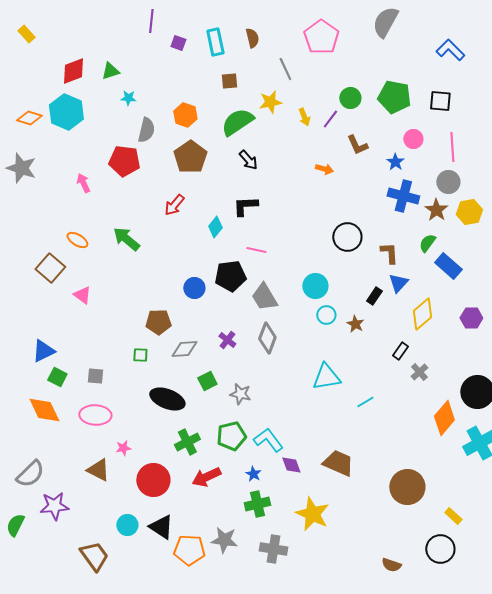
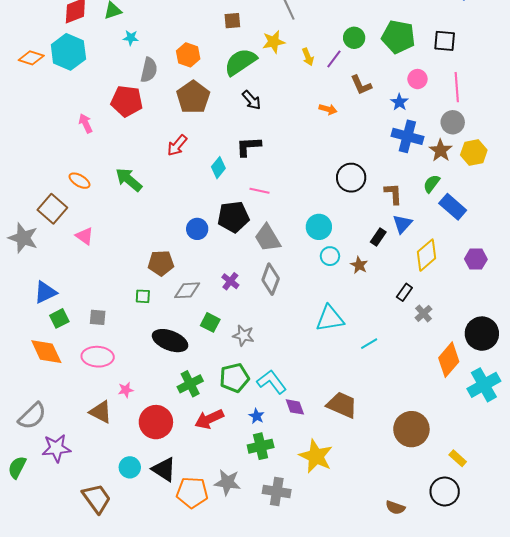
gray star: (21, 168) -> (23, 238), moved
green square: (57, 377) -> (59, 318), turned 36
green square: (207, 381) -> (210, 322), turned -36

